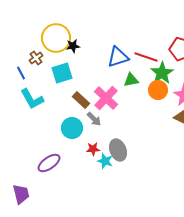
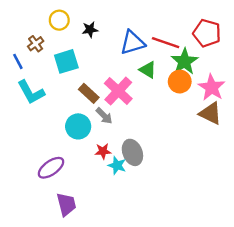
yellow circle: (56, 38) -> (59, 20), size x0.6
black star: (73, 46) -> (90, 30), moved
green triangle: (131, 80) -> (148, 70), turned 42
purple trapezoid: (21, 194) -> (66, 204), moved

